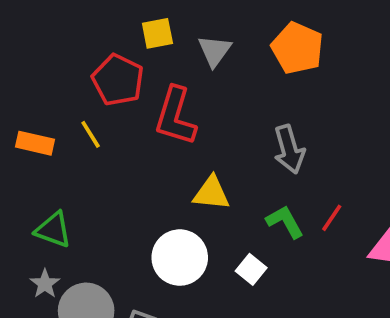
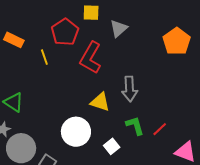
orange pentagon: (297, 48) -> (177, 41), moved
orange rectangle: (35, 143) -> (14, 40), moved
gray arrow: (289, 149) -> (130, 89), moved

